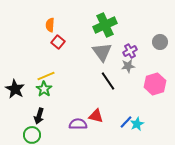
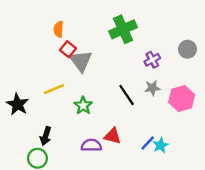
gray triangle: (102, 52) -> (81, 61), moved
gray star: (128, 66) -> (152, 88), moved
green star: (44, 89) -> (83, 106), moved

